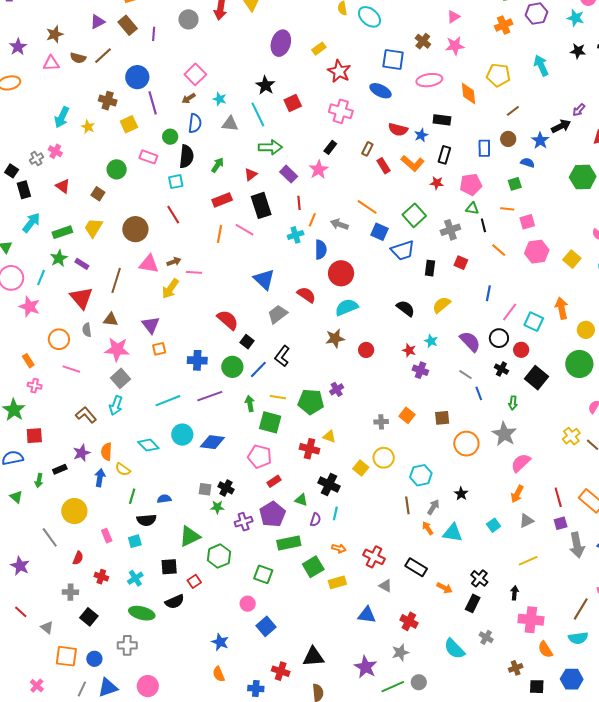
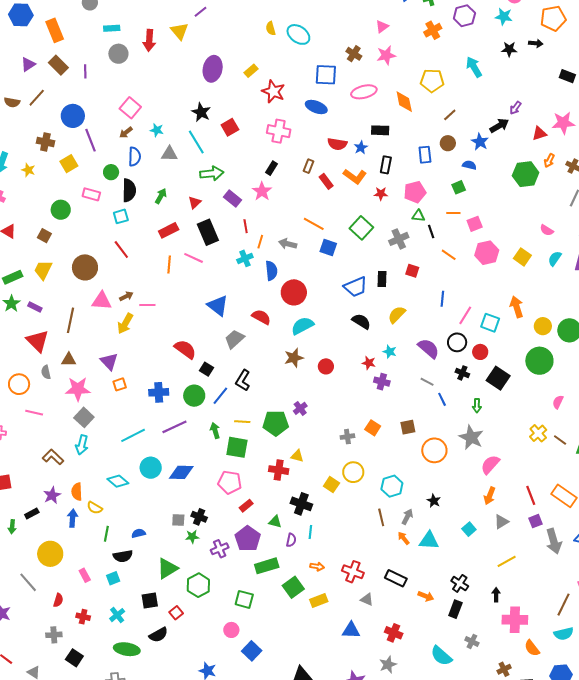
blue trapezoid: (403, 250) -> (356, 287), moved

